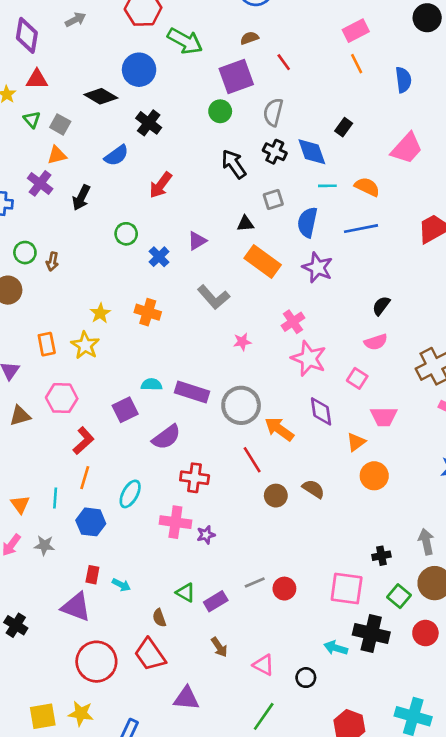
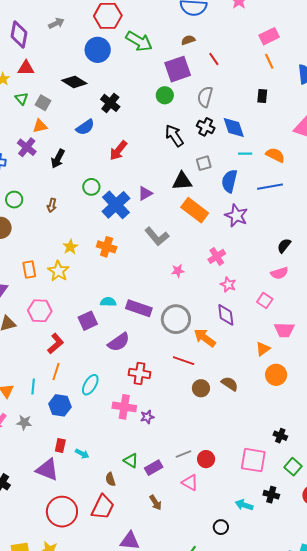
blue circle: (139, 70) -> (98, 50), moved
black rectangle: (344, 127) -> (262, 96), moved, turned -32
black triangle: (245, 224) -> (182, 181), size x1.5
blue cross: (159, 257) -> (116, 205), size x1.8
brown arrow: (52, 261) -> (52, 205), moved
pink star: (309, 358) -> (228, 285), size x0.6
purple diamond: (321, 411) -> (226, 315), moved
red line: (252, 460) -> (184, 361), turned -40
black cross: (381, 556) -> (280, 436), turned 32
black cross: (371, 634) -> (271, 495), size x0.6
red trapezoid: (150, 655) -> (103, 507), turned -120
pink triangle: (263, 665) -> (190, 483), moved

